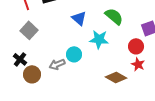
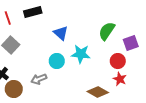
green semicircle: (114, 16) -> (107, 31), moved, turned -96
cyan circle: (74, 54) -> (57, 61), moved

